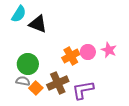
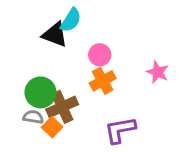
cyan semicircle: (19, 14) -> (71, 20), moved
pink circle: (88, 52) -> (100, 55), moved
brown cross: (58, 83) -> (62, 107), moved

